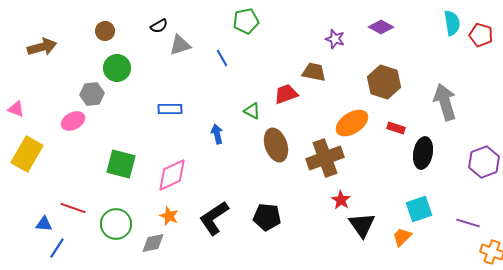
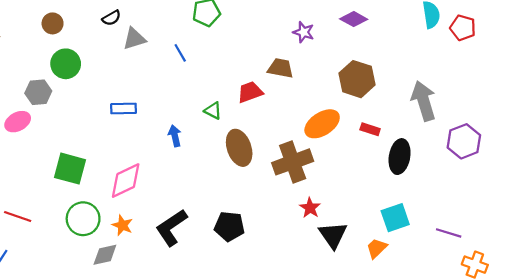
purple hexagon: (484, 162) -> (464, 141), moved
green circle: (116, 224) -> (83, 219), moved

